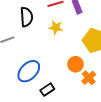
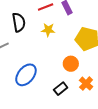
orange cross: (89, 78) -> (86, 84), moved
black rectangle: (47, 90) -> (61, 89), moved

